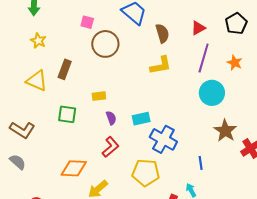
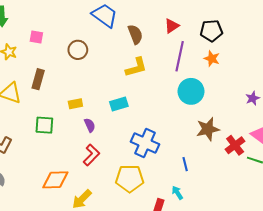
pink square: (87, 22) -> (36, 37), moved
black pentagon: (236, 24) -> (211, 31), moved, turned 30
brown circle: (105, 44) -> (78, 50), size x0.7
cyan rectangle: (141, 119) -> (119, 104), moved
brown star: (225, 131) -> (208, 129), turned 30

